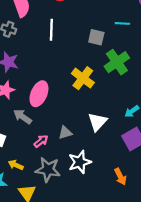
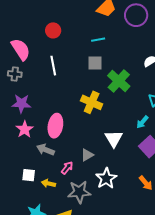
cyan line: (122, 23) -> (98, 40), moved
yellow arrow: (16, 165) -> (48, 183), moved

